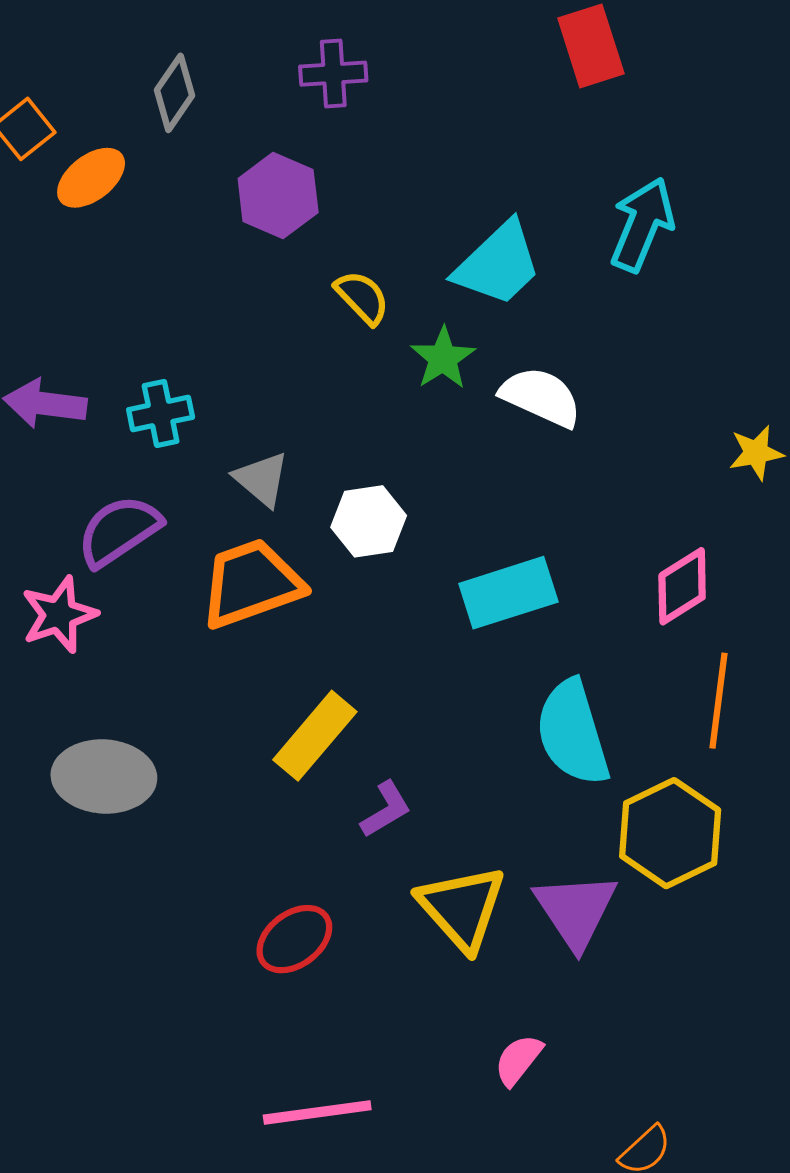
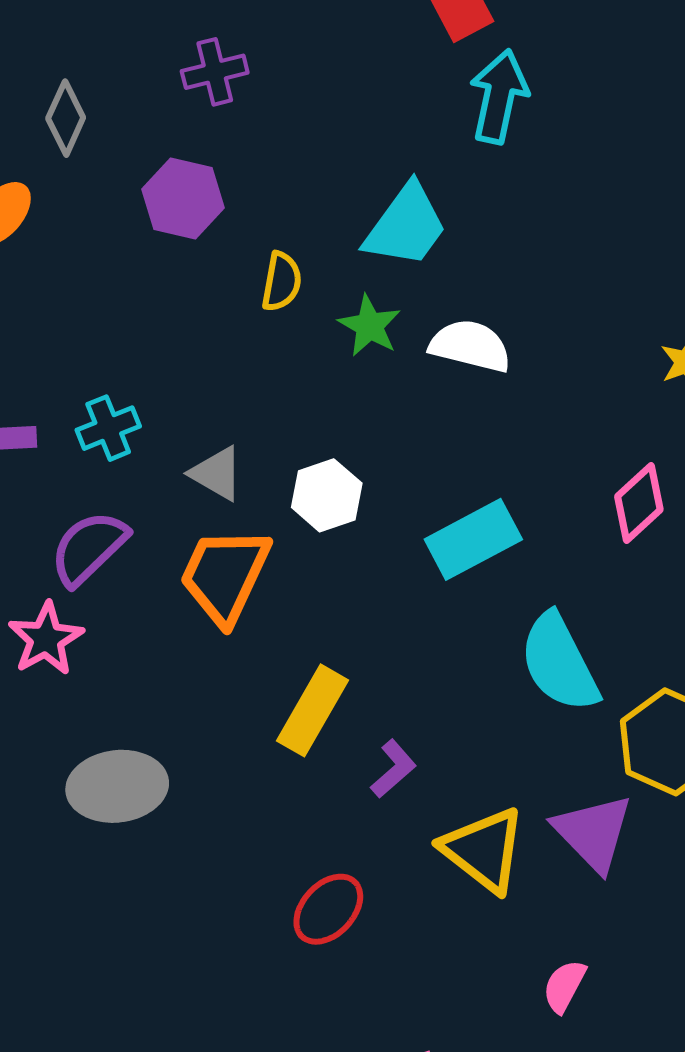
cyan arrow: (642, 225) -> (499, 97), moved
yellow semicircle: (362, 297) -> (282, 282), turned 64
orange trapezoid: (251, 583) -> (225, 575), turned -35

